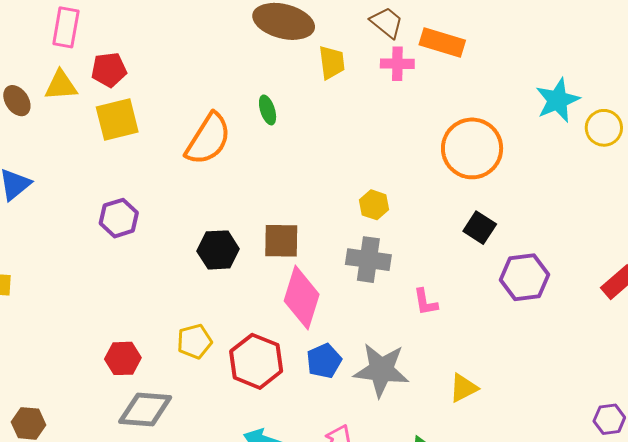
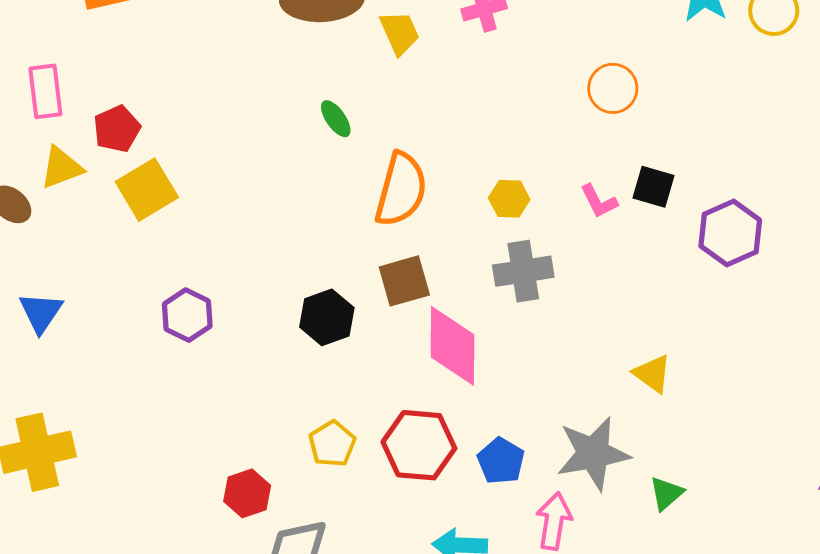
orange semicircle: (208, 139) -> (401, 189), moved
orange circle: (472, 148) -> (613, 88), size x0.6
pink L-shape: (425, 302) -> (599, 201), moved
blue pentagon: (324, 361) -> (501, 461), moved
gray star: (381, 370) -> (593, 453), moved
yellow triangle: (463, 388) -> (652, 374), moved, turned -40

